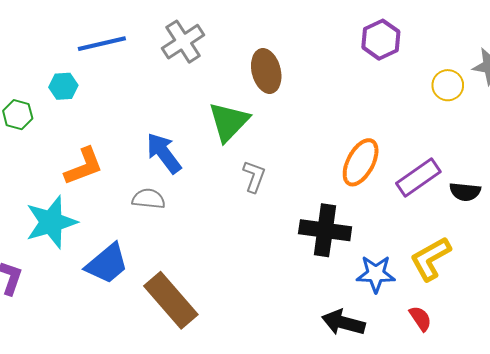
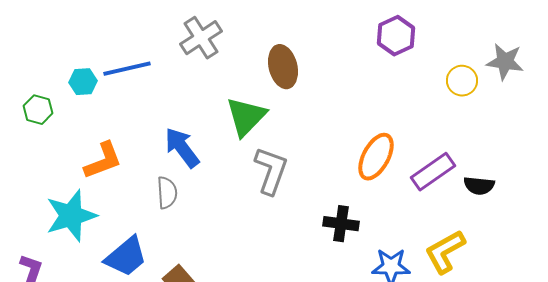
blue line: (102, 44) -> (127, 69), moved
gray L-shape: (254, 176) -> (271, 171), size x1.5
gray semicircle: (149, 199) -> (167, 193), turned 80
black cross: (325, 230) -> (341, 224), size x0.7

